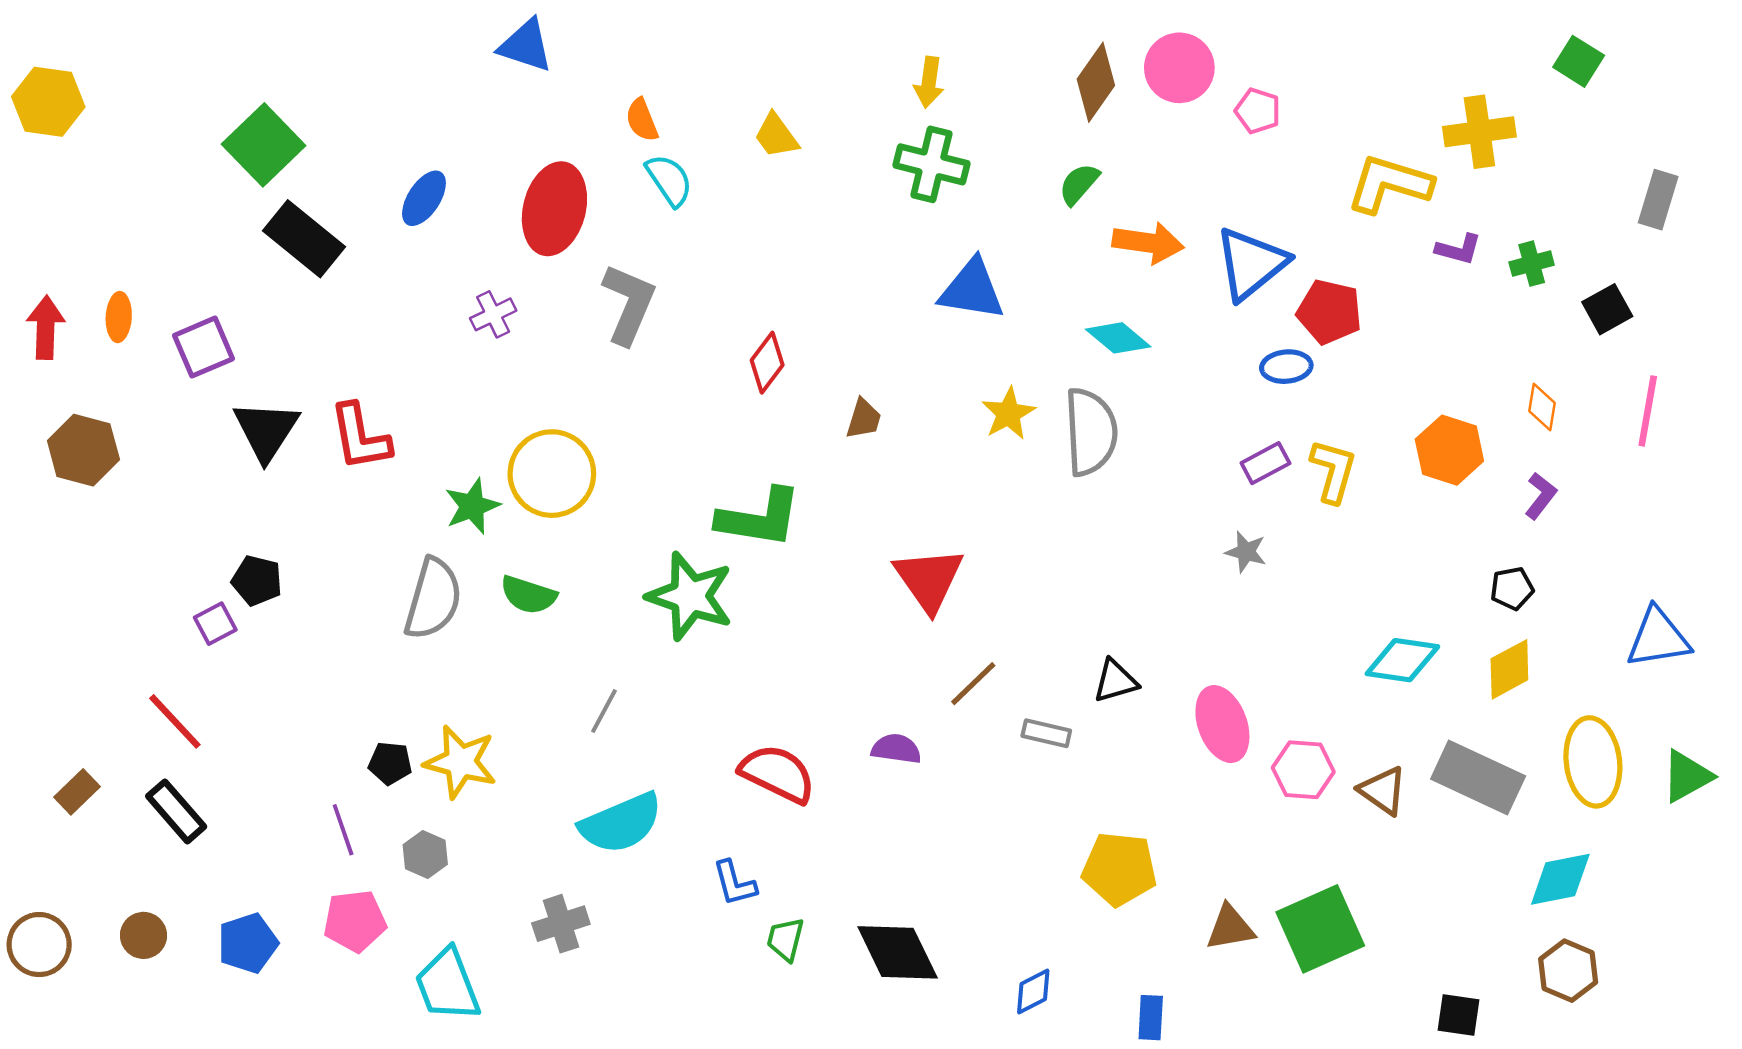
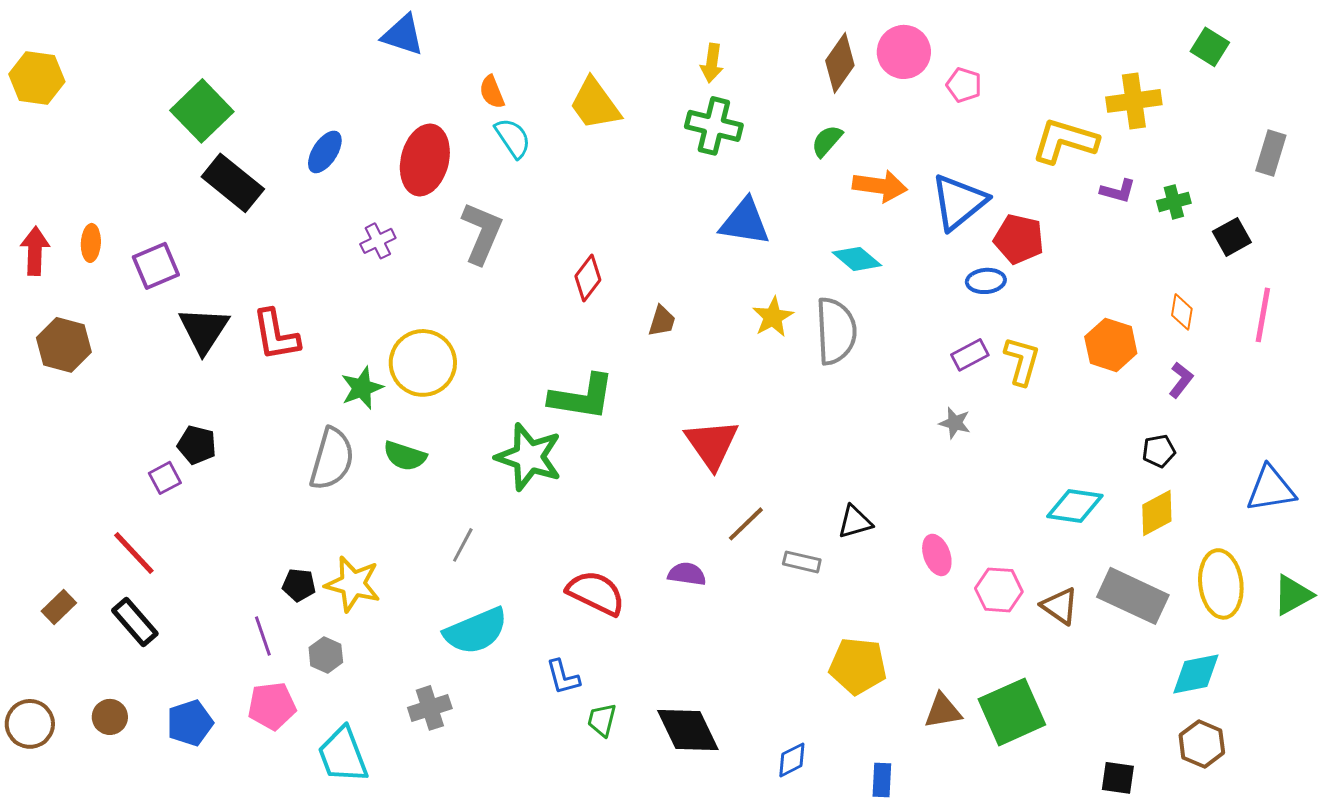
yellow trapezoid: (776, 136) -> (595, 104), size x1.5
pink ellipse: (1222, 724) -> (937, 555), size x0.7

